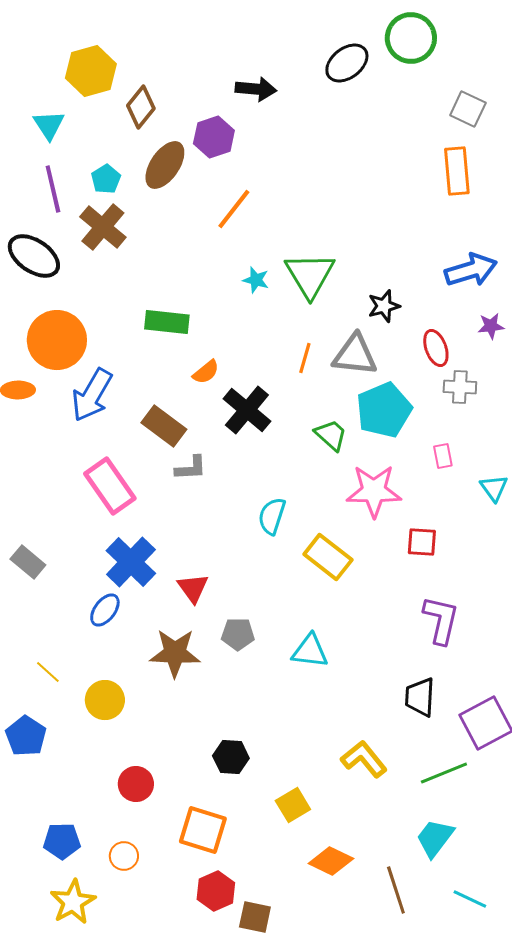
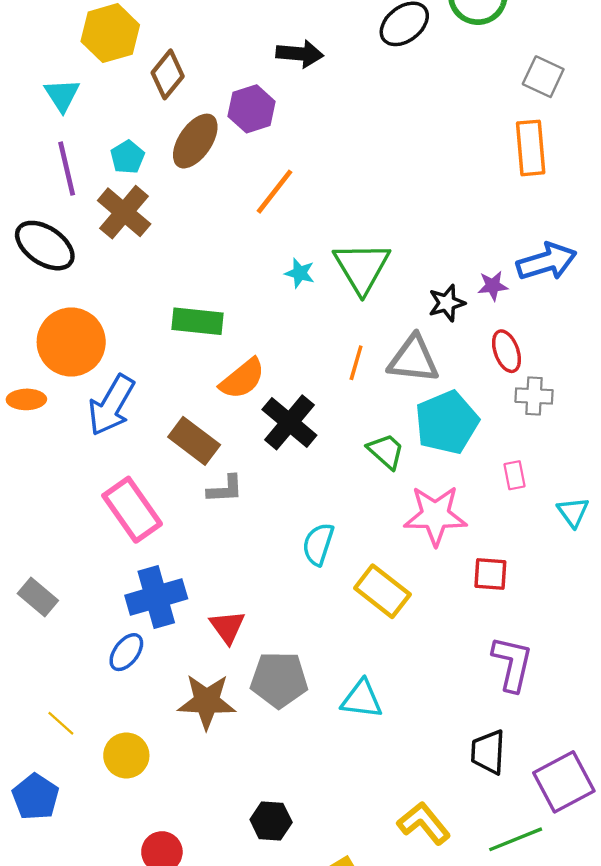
purple star: (491, 326) -> (493, 286), moved
orange semicircle: (206, 372) -> (242, 379), size x1.5
blue cross: (131, 562) -> (156, 597), turned 30
gray pentagon: (238, 634) -> (279, 680), size x1.5

